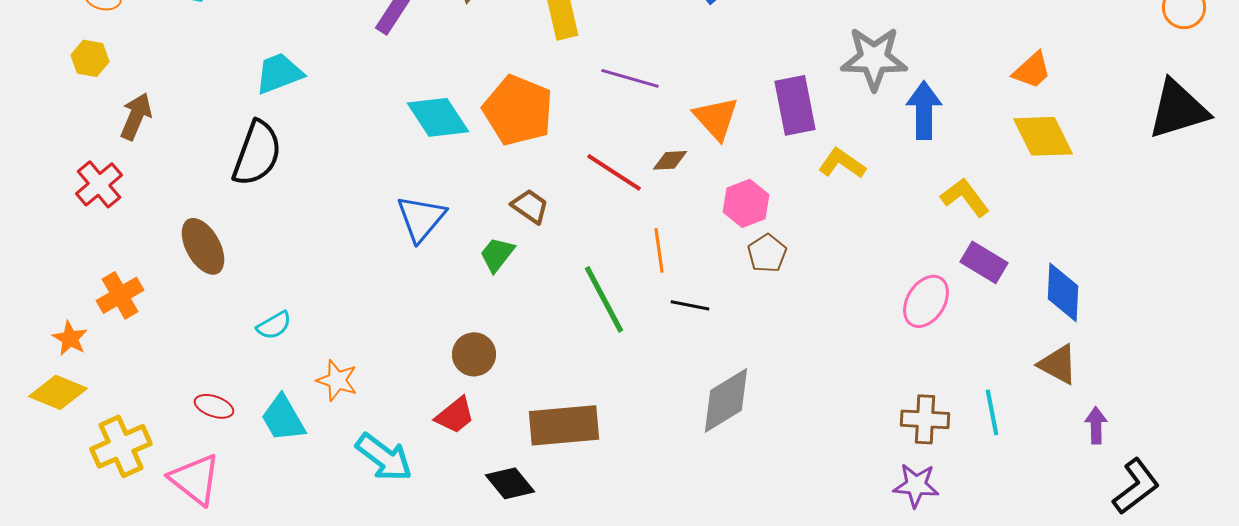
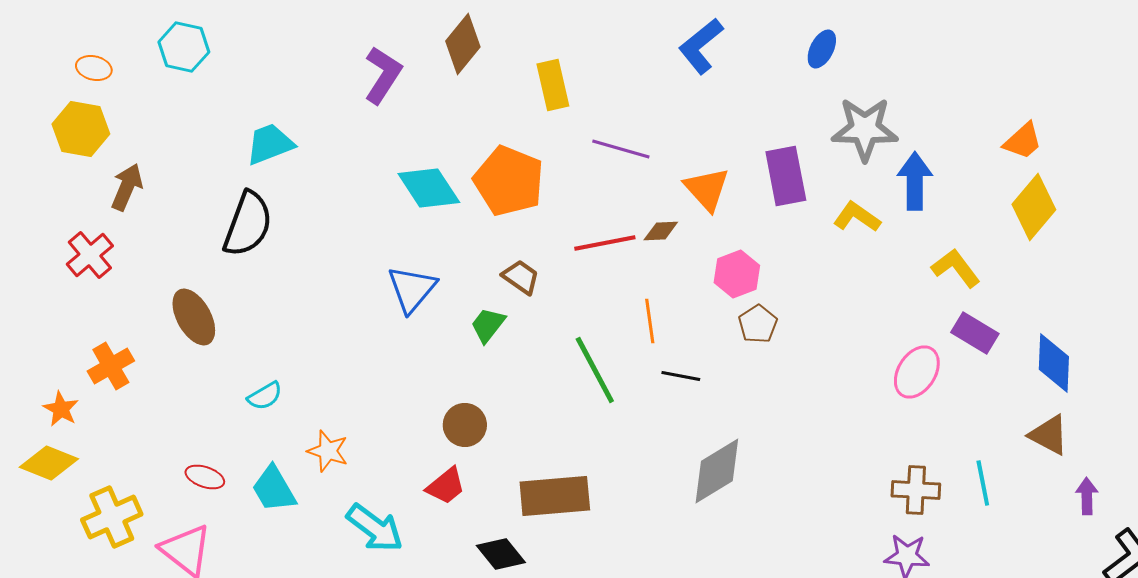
yellow hexagon: (90, 58) -> (81, 129), size x1.5
yellow diamond: (1043, 136) -> (1034, 207), turned 66
yellow L-shape: (842, 163) -> (857, 217), moved
red line: (614, 172) -> (605, 243), turned -44

